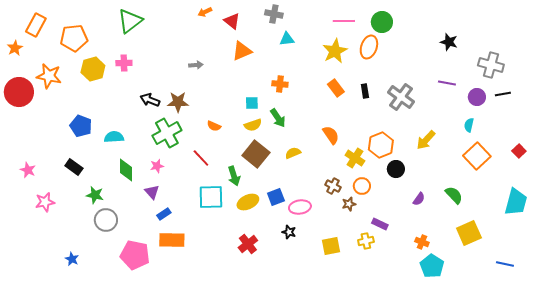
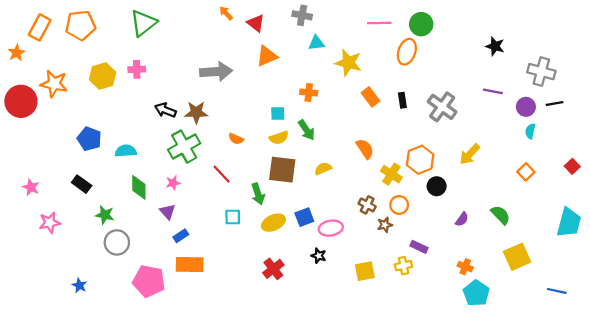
orange arrow: (205, 12) -> (226, 13), turned 72
orange pentagon: (74, 38) -> (80, 25), moved
yellow star: (335, 51) -> (348, 63), moved, turned -30
gray arrow: (196, 65) -> (216, 72), size x2.0
cyan semicircle: (469, 125) -> (530, 131), moved
brown square: (256, 154) -> (282, 170), turned -32
orange square: (477, 156) -> (526, 172), size x0.6
cyan square: (211, 197) -> (233, 217), size x0.6

